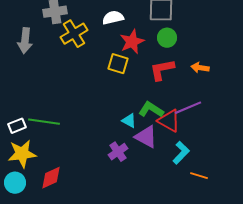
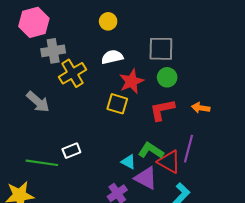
gray arrow: (25, 41) -> (38, 102), moved, turned -55
purple line: (188, 108) -> (188, 149), turned -52
white rectangle: (17, 126) -> (71, 151), moved

